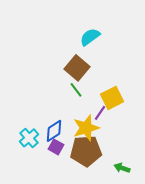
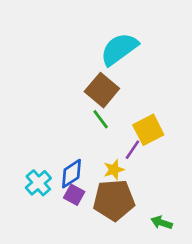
cyan semicircle: (90, 37) -> (119, 49), size x1.4
yellow star: (86, 128) -> (114, 170), size x0.6

